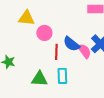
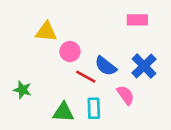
pink semicircle: (84, 51) -> (125, 95), moved
red line: (56, 52) -> (86, 77), turned -63

